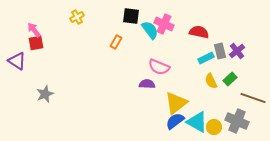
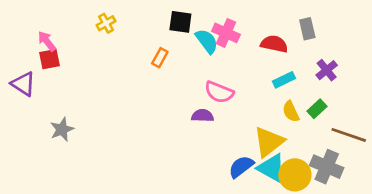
gray rectangle: (220, 51) -> (307, 29), moved
yellow triangle: (176, 103) -> (269, 142), moved
yellow circle: (214, 127) -> (295, 175), size x1.5

